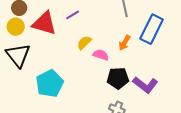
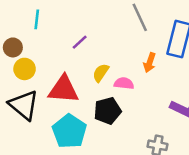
red triangle: (44, 23) -> (63, 89), moved
yellow circle: (16, 27) -> (25, 69), moved
black pentagon: (118, 78) -> (107, 111), moved

